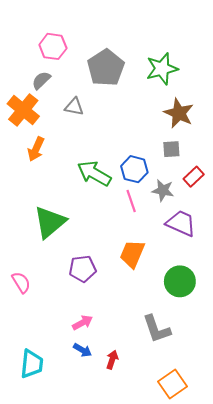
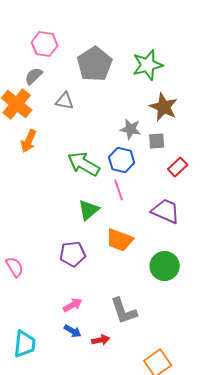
gray star: (163, 190) -> (131, 129), moved
green triangle: (50, 222) -> (89, 210), moved, size x0.7
orange trapezoid: (132, 254) -> (120, 240), turned -92
gray L-shape: (157, 329) -> (124, 311), moved
red arrow: (112, 360) -> (101, 340), turned 60

